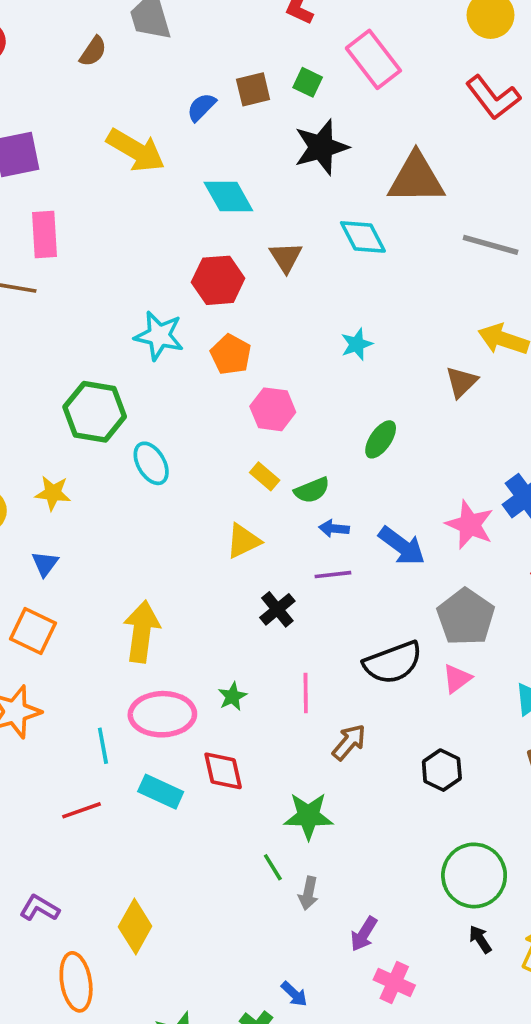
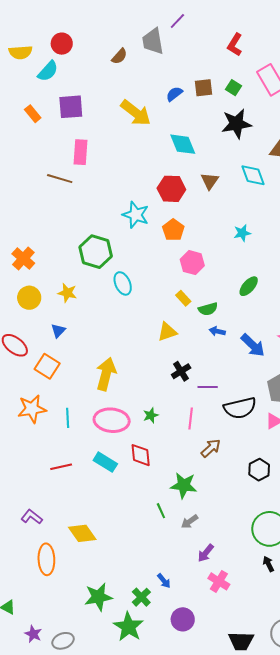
purple line: (333, 575) -> (208, 387), moved
cyan line: (103, 746) -> (68, 418), moved
gray arrow: (308, 893) -> (190, 522), moved, turned 36
yellow diamond: (135, 927) -> (82, 533), turned -72

